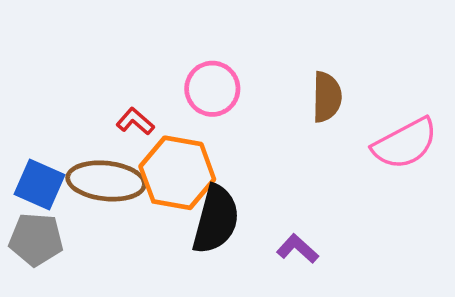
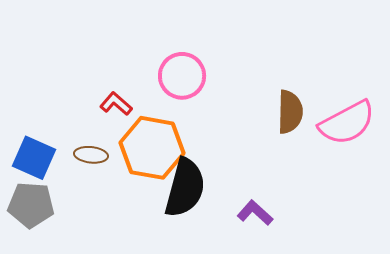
brown semicircle: (327, 97) -> (290, 112), moved
brown ellipse: (106, 181) -> (91, 155), size x0.5

